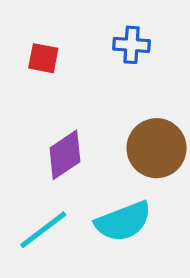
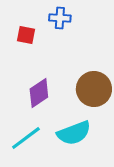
blue cross: (132, 45) -> (60, 18), moved

